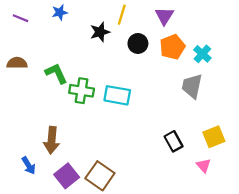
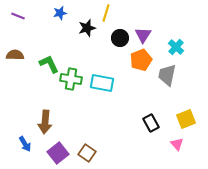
blue star: (60, 12) -> (60, 13), moved
purple triangle: (164, 16) -> (143, 35), moved
orange pentagon: (172, 47) -> (141, 60), moved
brown square: (100, 176) -> (87, 153), size x0.7

